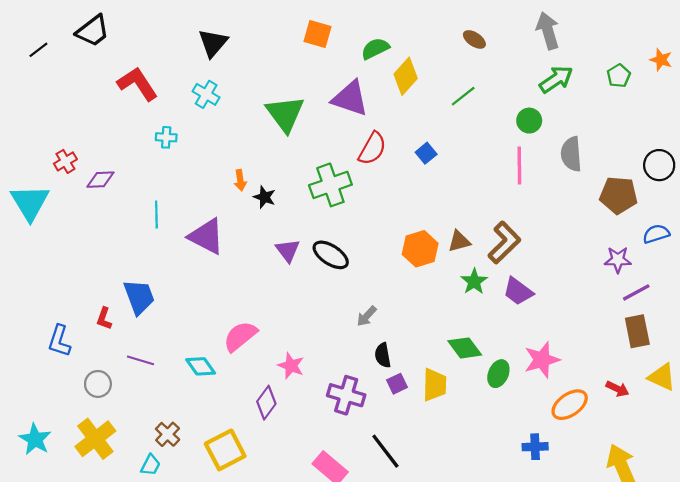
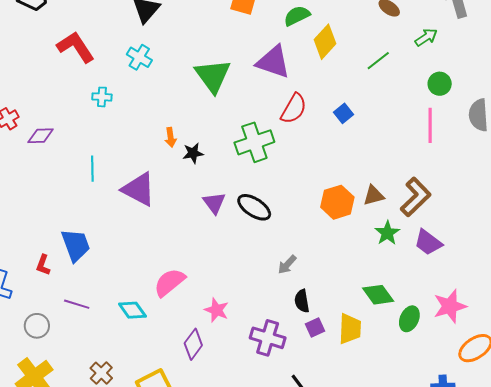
green arrow: (556, 79) -> (426, 37), moved, size x0.7
black star: (265, 197) -> (193, 153), turned -30

